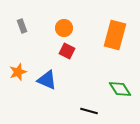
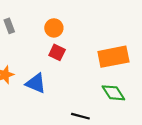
orange rectangle: (115, 35) -> (113, 57), moved, turned 64

